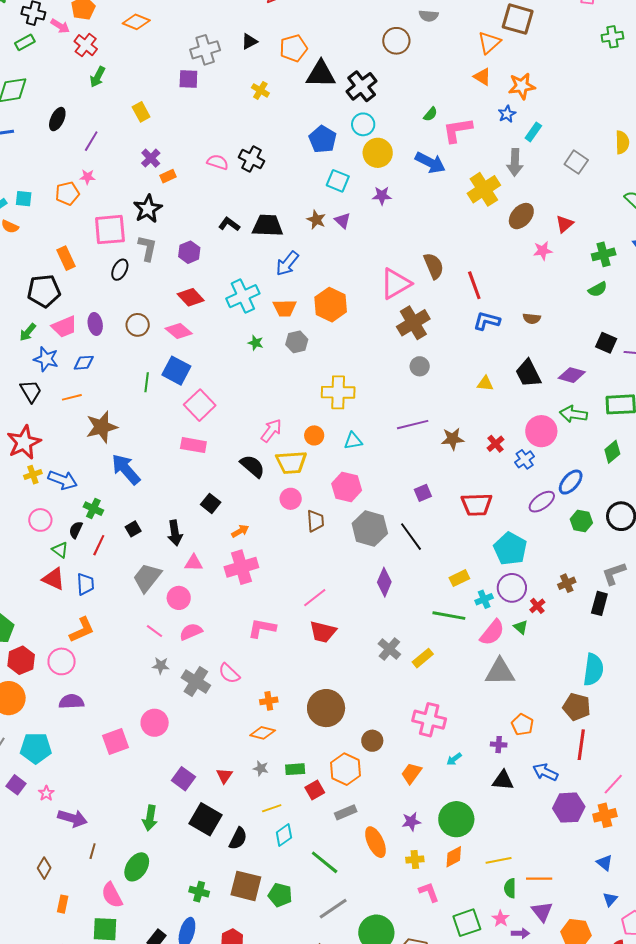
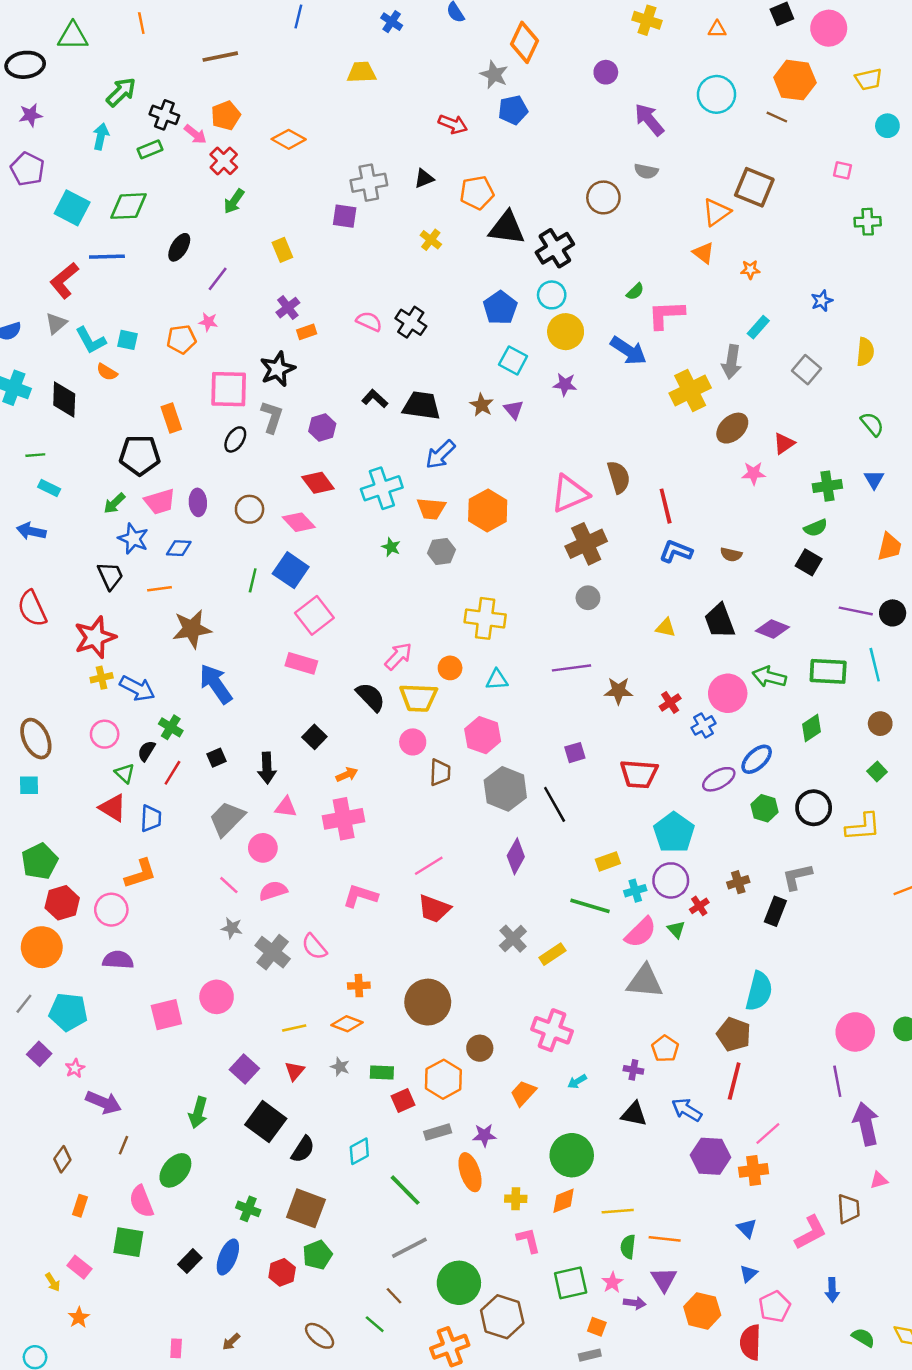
orange star: (522, 86) -> (750, 270), size x0.6
blue star: (507, 114) -> (822, 301), moved
black square: (606, 343) -> (809, 562), moved
yellow line: (272, 808) -> (294, 1028), moved
purple star: (411, 822) -> (484, 1135), moved
green pentagon: (280, 895) -> (317, 1255), moved, turned 30

